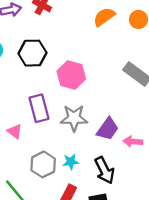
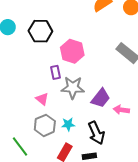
purple rectangle: (39, 108) -> (55, 72), moved, size x0.6
pink triangle: (15, 131) -> (42, 99), moved

